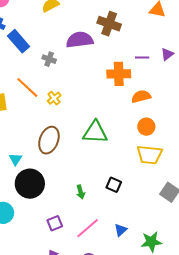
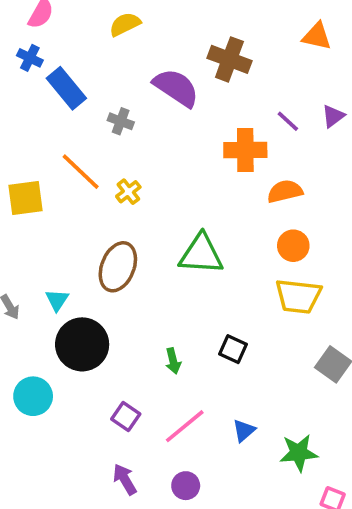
purple semicircle: (80, 40) -> (176, 88), turned 40
purple line: (142, 57) -> (288, 121), turned 40
purple square: (55, 223) -> (126, 416), turned -35

